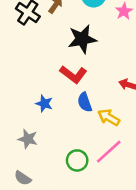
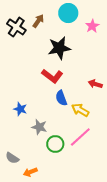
blue star: (44, 104) -> (20, 109), moved
gray star: (28, 139) -> (39, 127), moved

